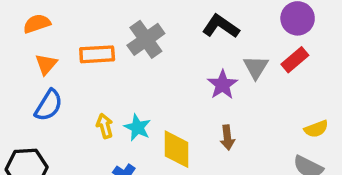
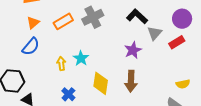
orange rectangle: (97, 54) -> (63, 21), turned -36
gray triangle: (256, 67) -> (155, 33), moved
cyan star: (137, 127) -> (81, 58), moved
brown arrow: (227, 138) -> (131, 81), size x1.5

